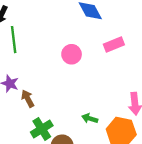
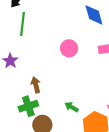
brown arrow: (28, 99) -> (36, 85), moved

